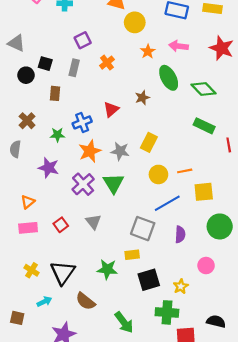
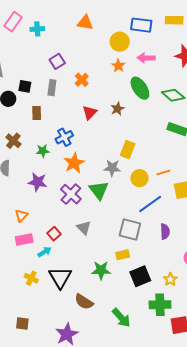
yellow circle: (135, 22) -> (120, 42), moved
red triangle: (111, 109) -> (90, 113), moved
gray star: (120, 151) -> (112, 168), moved
cyan arrow: (44, 302) -> (44, 252), moved

